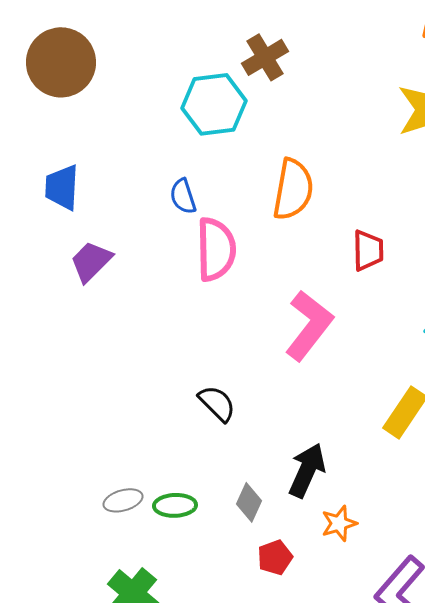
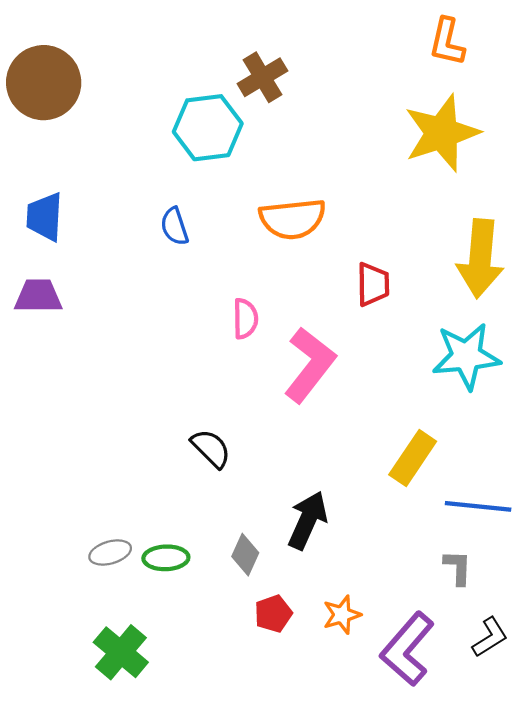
orange semicircle: (293, 189) -> (293, 219), turned 74
pink semicircle: (216, 249) -> (245, 319), moved, size x0.6
purple trapezoid: (91, 261) -> (38, 296), moved, turned 45
orange star: (339, 523) -> (342, 615), moved

